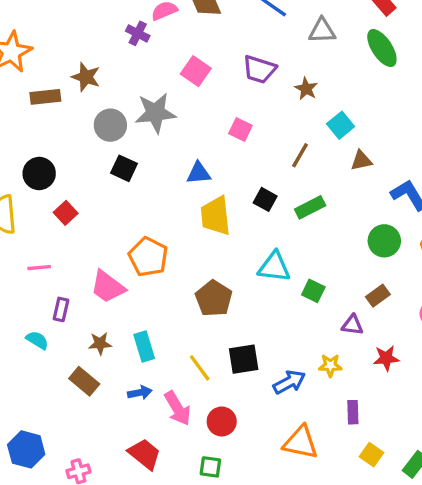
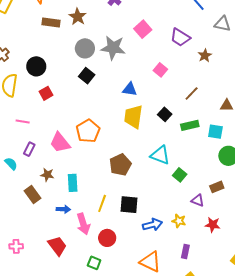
cyan square: (341, 125) -> (215, 132), moved, turned 35
yellow line: (200, 368) -> (102, 203), turned 42

